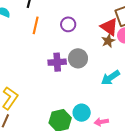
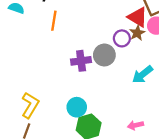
purple circle: (68, 24) -> (122, 38), moved
cyan circle: (82, 113) -> (77, 107), moved

